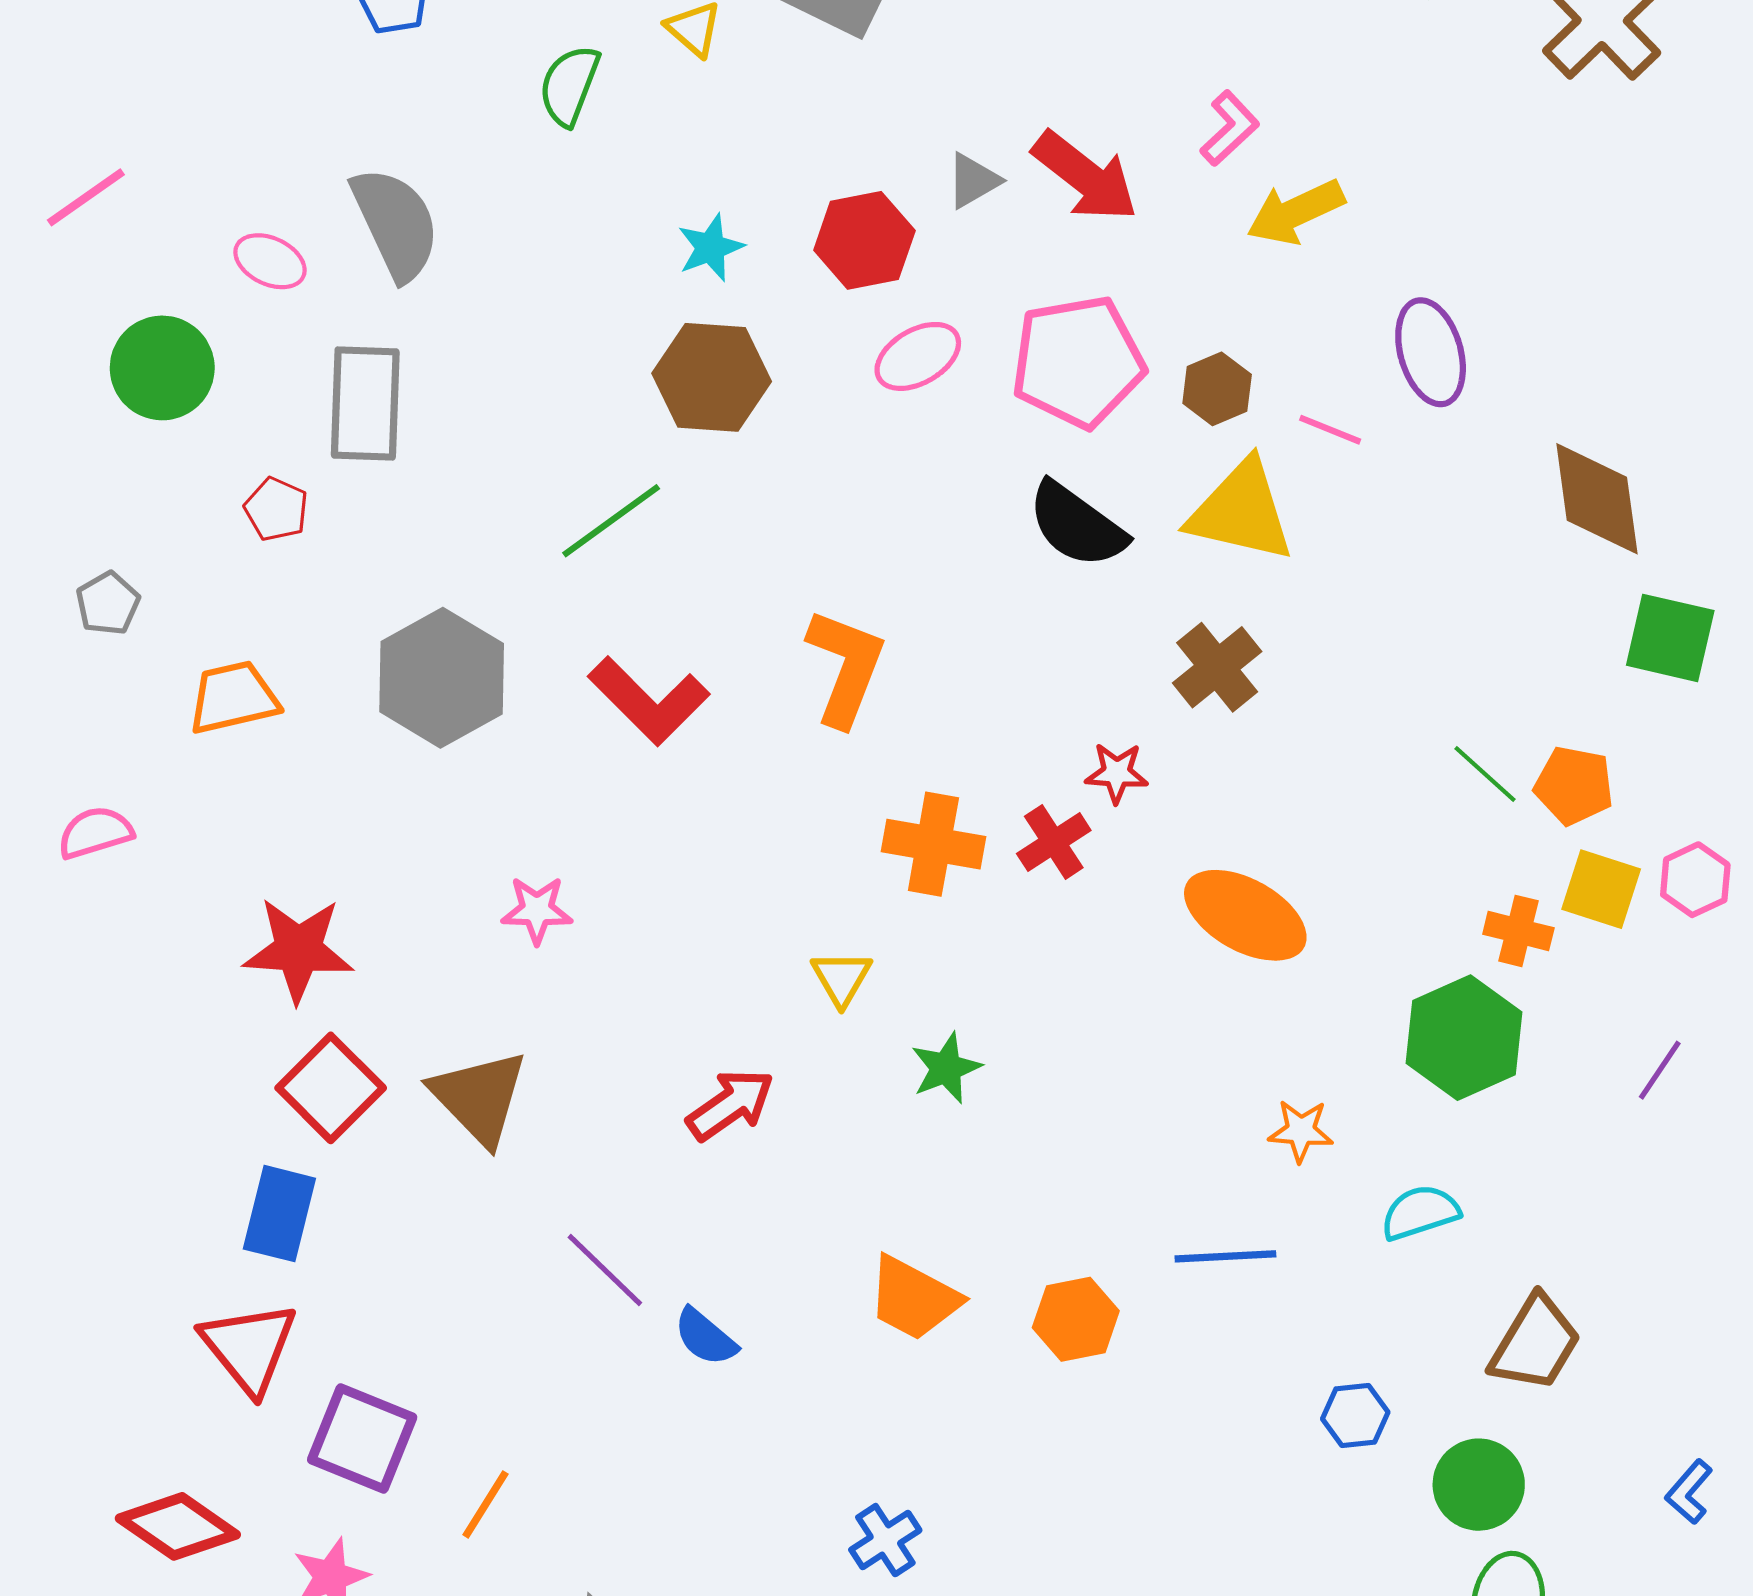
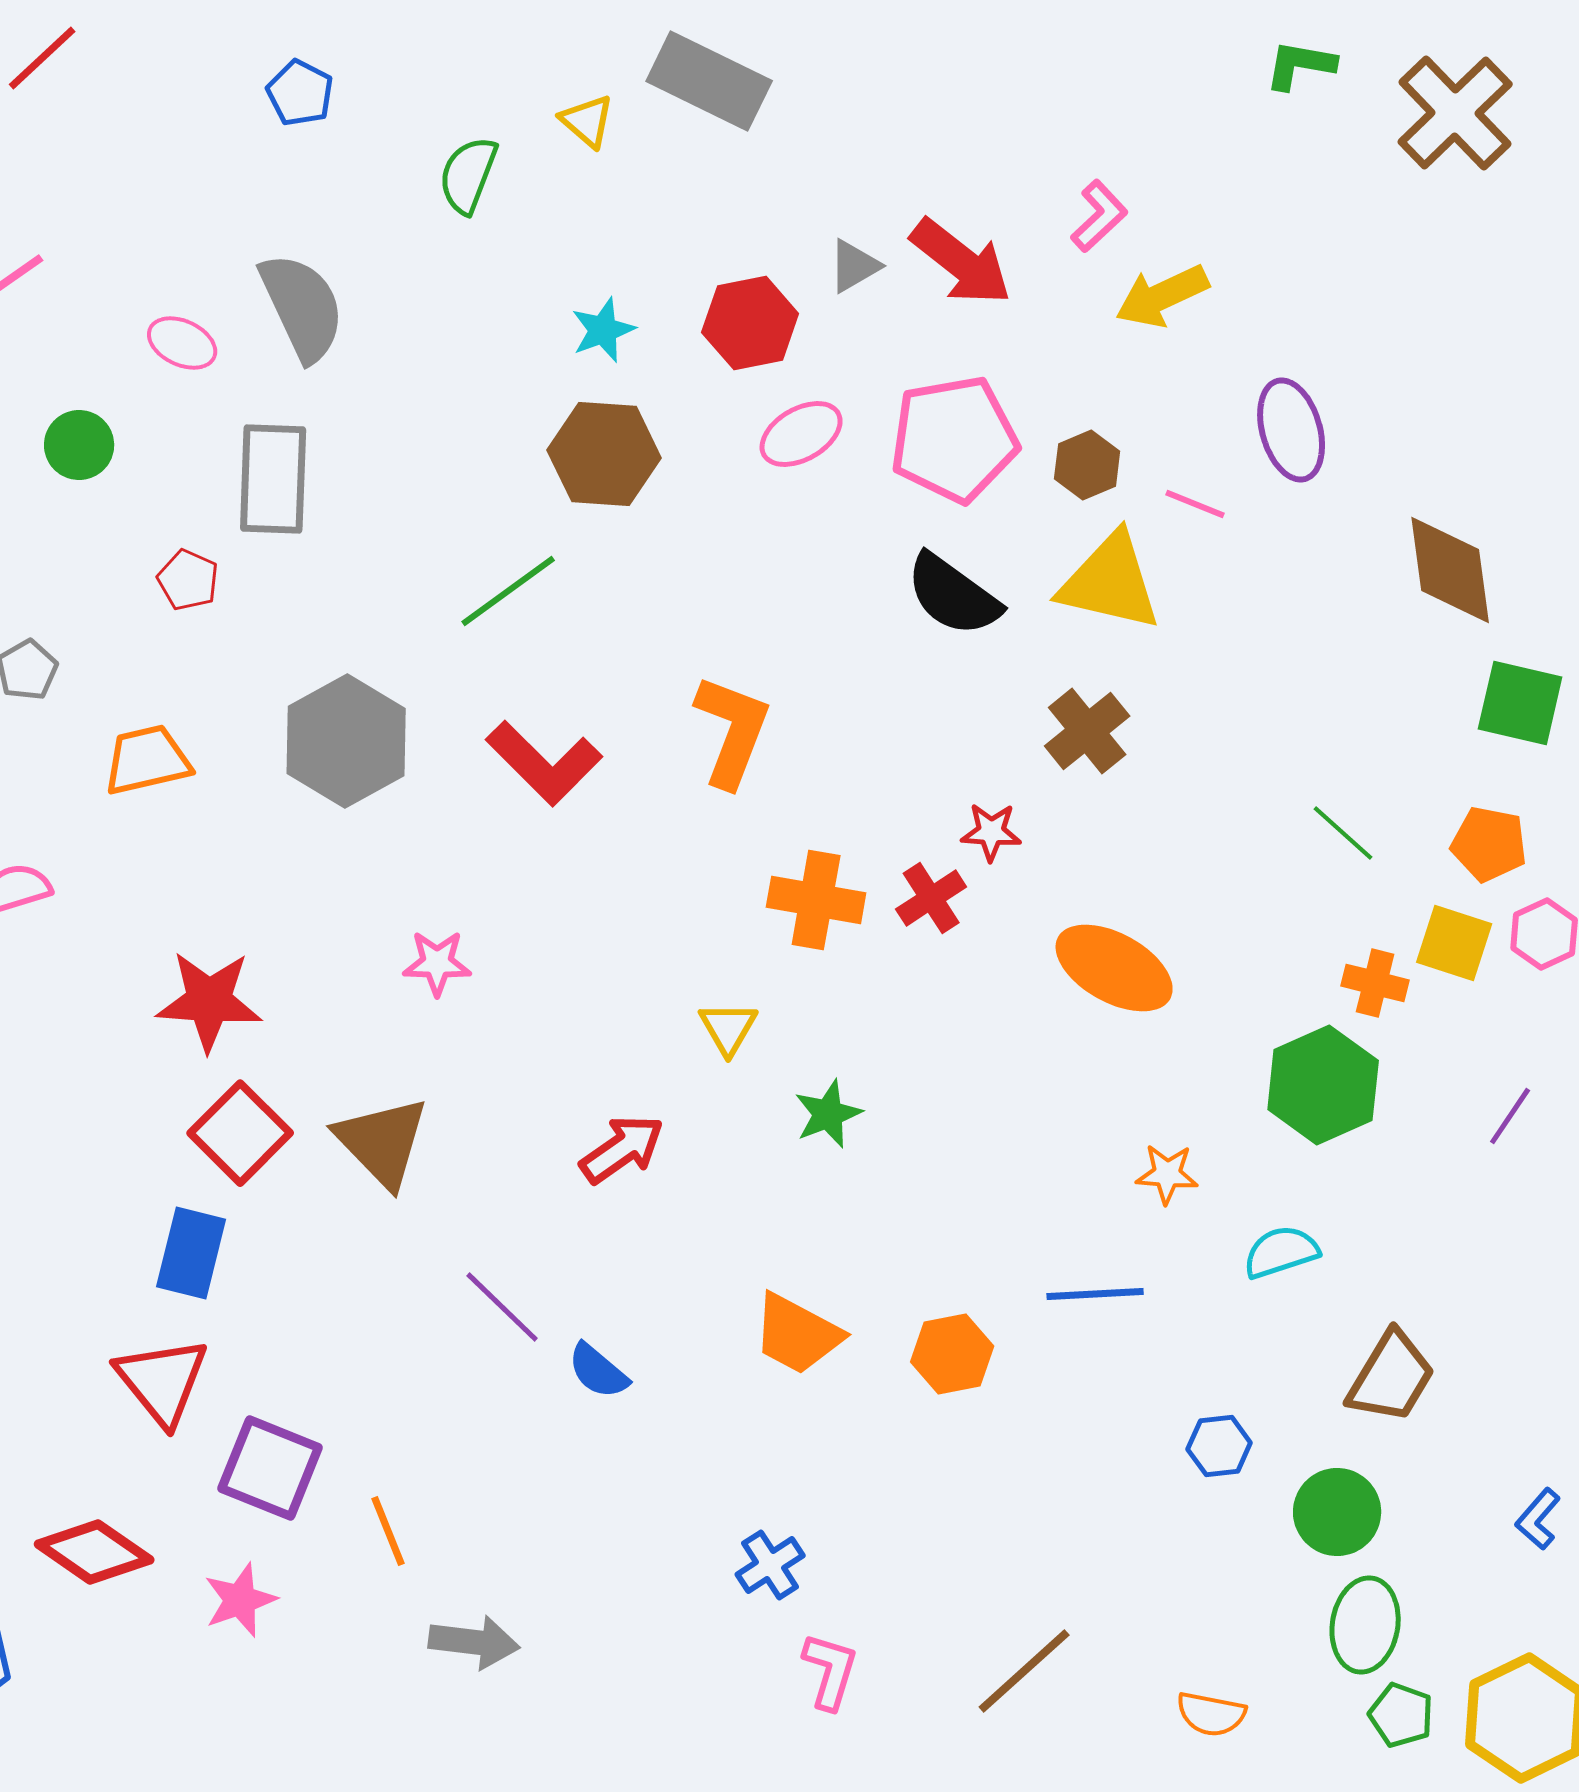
green circle: (162, 368) -> (79, 445), size x0.7
orange pentagon: (1574, 786) -> (1489, 844), moved
orange line: (486, 1504) -> (388, 1531), turned -54

